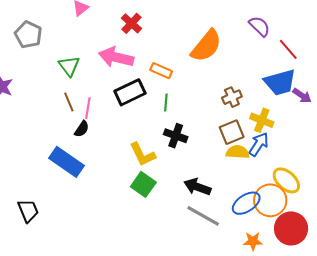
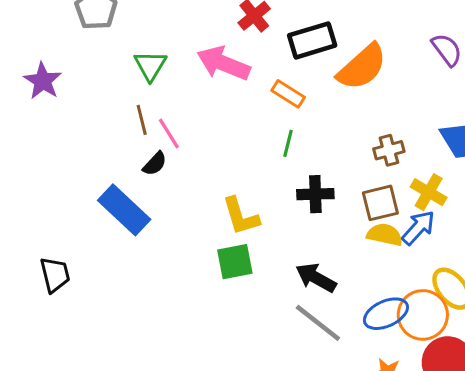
black rectangle: (130, 92) -> (312, 40), moved
pink line: (88, 108) -> (169, 134), turned -50
black cross: (176, 136) -> (315, 194), moved, turned -30
green square: (143, 184) -> (235, 262), turned 35

